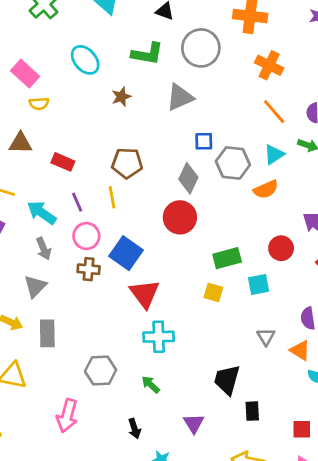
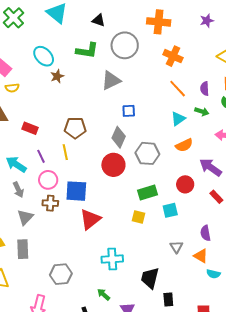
brown star: (121, 97) -> (57, 76), moved
gray hexagon: (233, 163) -> (147, 153), moved
orange semicircle: (266, 189) -> (184, 145), moved
blue square: (126, 253) -> (76, 191), turned -30
gray triangle: (35, 286) -> (25, 217), moved
red triangle: (145, 294) -> (90, 219), turned 30
cyan cross: (159, 337) -> (112, 259), moved
green arrow: (151, 384) -> (104, 294), moved

